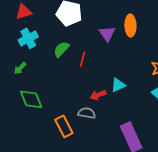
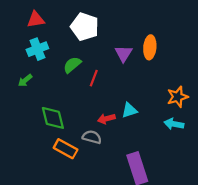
green diamond: (31, 99) -> (53, 118), moved
orange rectangle: (64, 126) -> (66, 149), turned -40

